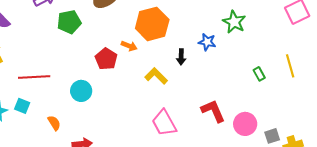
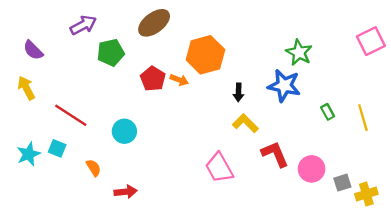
blue star: (207, 42) -> (284, 86), moved, size x1.6
red pentagon: (106, 59) -> (153, 79), moved
yellow line: (290, 66) -> (363, 118), moved
yellow L-shape: (156, 76) -> (245, 123), moved
red line: (34, 77) -> (71, 115), turned 36

